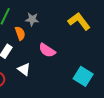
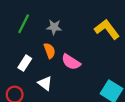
orange semicircle: (20, 33) -> (50, 51), moved

